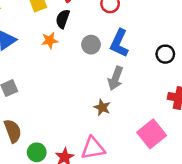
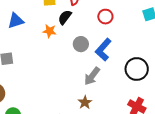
black circle: (165, 54) -> (137, 69), size x1.5
brown star: (102, 107) -> (85, 102), moved

